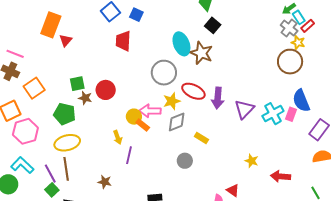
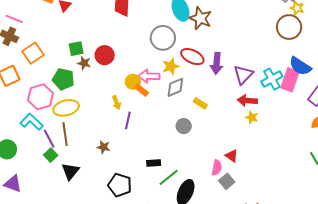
blue semicircle: (301, 101) -> (300, 66), turned -35
pink rectangle: (291, 114) -> (290, 80), size x1.6
pink hexagon: (25, 131) -> (40, 97), moved
yellow star: (252, 161) -> (252, 117), moved
cyan L-shape: (22, 165) -> (32, 122), moved
red arrow: (281, 176) -> (247, 101), moved

